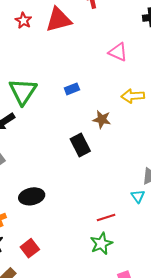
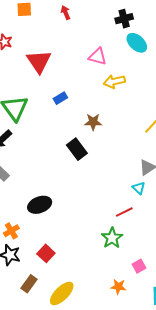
red triangle: (59, 20) -> (39, 61), moved, turned -40
yellow arrow: (133, 96) -> (114, 81), moved
red line: (106, 217) -> (124, 212), moved

